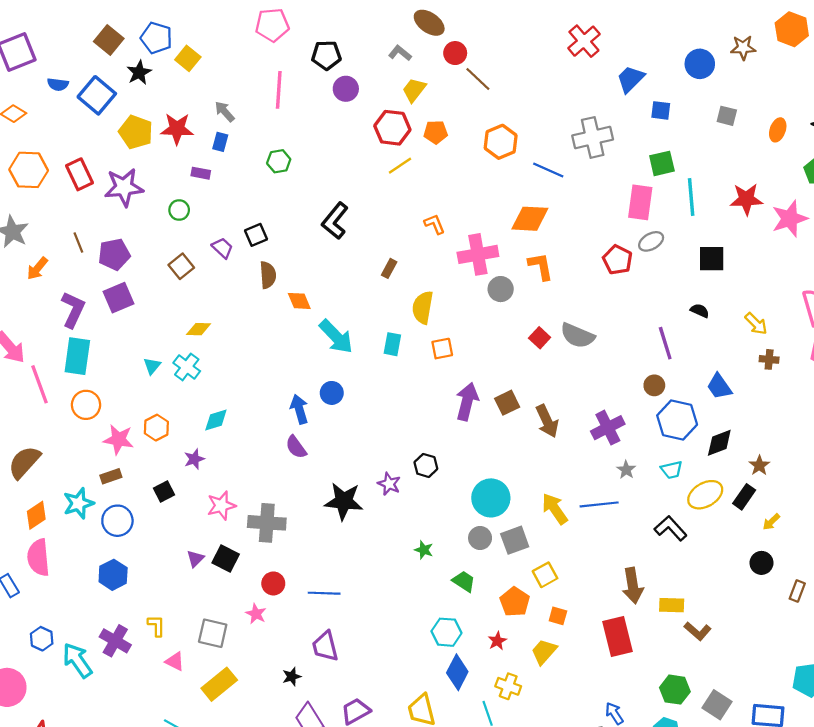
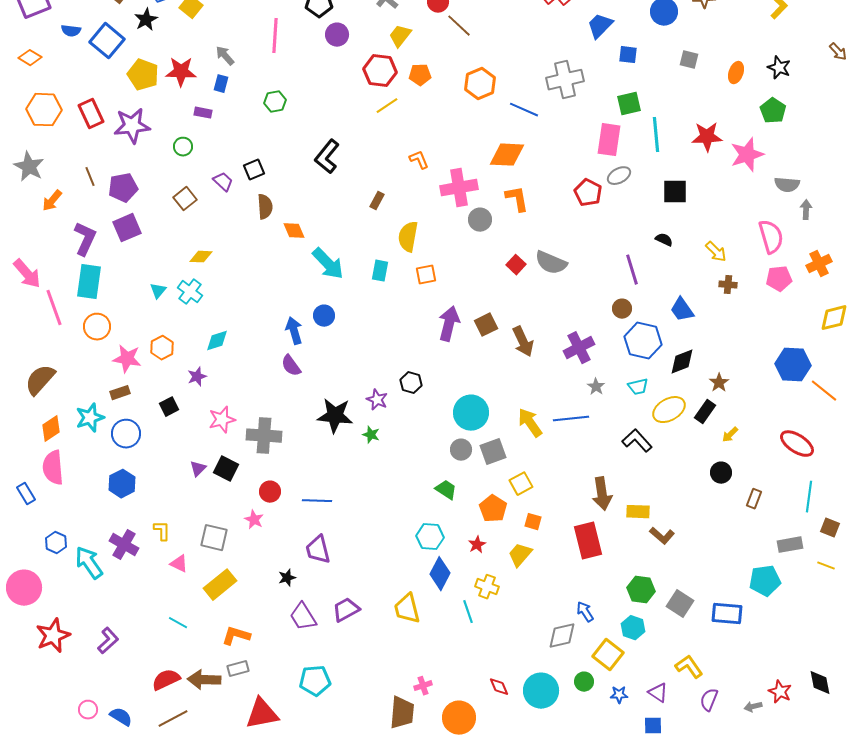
green star: (424, 550) -> (371, 435), moved

